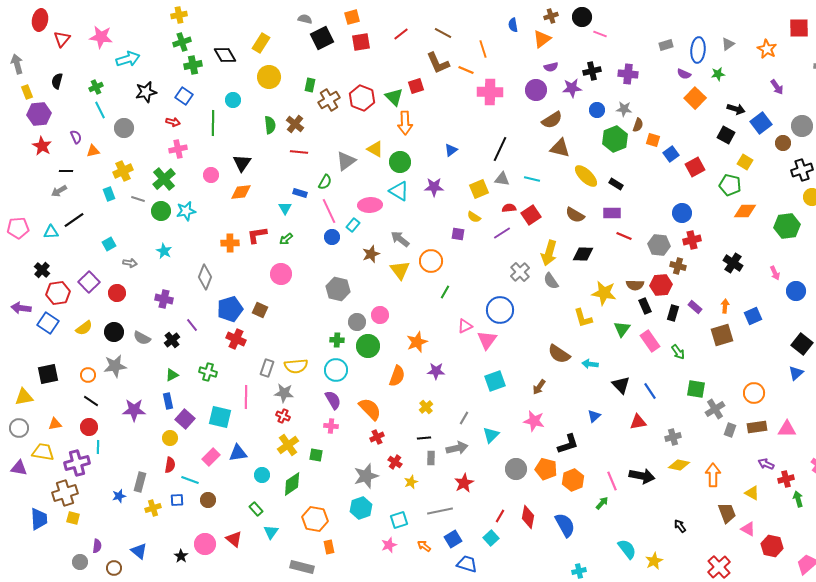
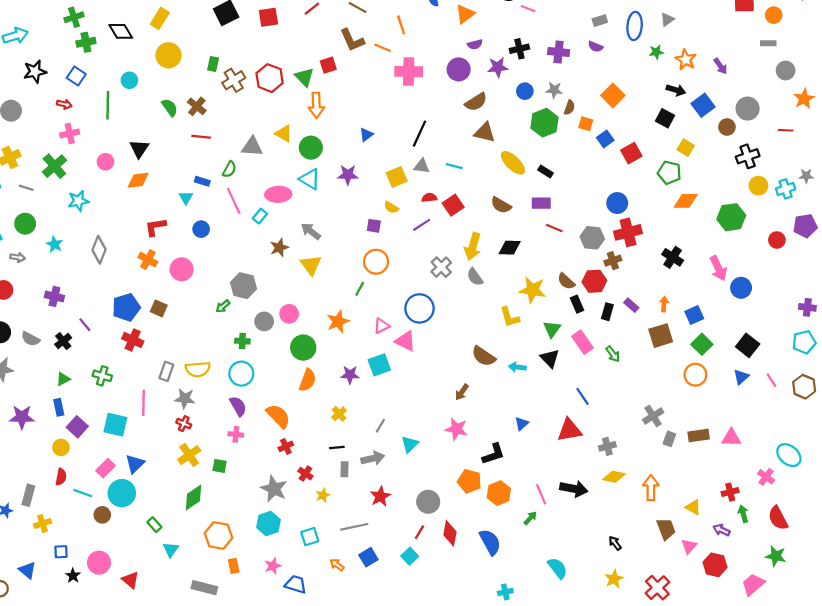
orange star: (767, 49) -> (686, 60), moved
purple semicircle: (684, 74) -> (595, 47), moved
orange square: (695, 98) -> (613, 95), moved
green semicircle: (270, 125) -> (170, 107), turned -30
gray triangle: (346, 161) -> (252, 147), turned 40
green circle: (161, 211) -> (25, 224), moved
blue circle: (332, 237) -> (201, 229), moved
green arrow: (286, 239) -> (223, 306), moved
red cross: (692, 240) -> (628, 232), size x1.4
orange cross: (230, 243) -> (148, 260), moved, turned 30
orange circle: (431, 261) -> (376, 262), moved
brown cross: (678, 266) -> (613, 261), turned -35
pink arrow: (775, 273) -> (718, 268), size x1.6
gray diamond: (205, 277) -> (99, 250), moved
brown semicircle: (635, 285) -> (566, 281), turned 42
pink triangle: (487, 340) -> (405, 341), turned -40
orange star: (417, 342) -> (338, 321), moved
green circle: (368, 346) -> (303, 348), moved
cyan square: (495, 381) -> (379, 365), moved
black triangle: (621, 385) -> (550, 358), moved
green square: (696, 389) -> (702, 344), moved, turned 36
orange circle: (754, 393) -> (695, 375), moved
red triangle: (638, 422) -> (569, 430), size x1.4
blue triangle: (238, 453) -> (135, 464), turned -36
purple arrow: (766, 464) -> (722, 530), moved
gray circle: (516, 469) -> (428, 502), moved
cyan circle: (262, 475) -> (122, 493), moved, size x1.6
gray star: (366, 476) -> (274, 489), turned -30
blue square: (177, 500) -> (61, 552), moved
pink triangle: (748, 529) -> (689, 546), turned 42
red triangle: (234, 539) -> (131, 580), moved
pink star: (389, 545) -> (273, 566), moved
yellow star: (654, 561) -> (614, 579), moved
blue trapezoid: (467, 564) -> (296, 584), moved

